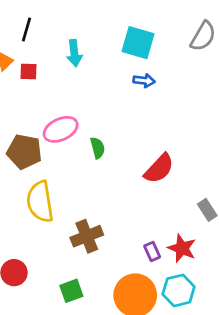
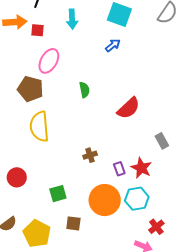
blue arrow: (144, 81) -> (113, 45), moved, turned -49
pink ellipse: (61, 129) -> (49, 61), moved, turned -40
brown cross: (87, 236) -> (90, 155), moved, size x0.6

